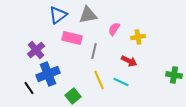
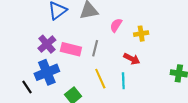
pink rectangle: (72, 38) -> (71, 49), moved
purple cross: (36, 50) -> (47, 44), moved
cyan line: (121, 82) -> (123, 81), turned 63

